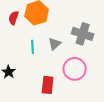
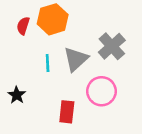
gray cross: (83, 34) -> (112, 46), turned 30
gray triangle: (55, 44) -> (76, 59), size x1.5

